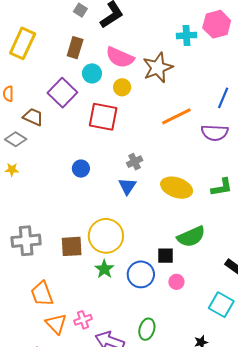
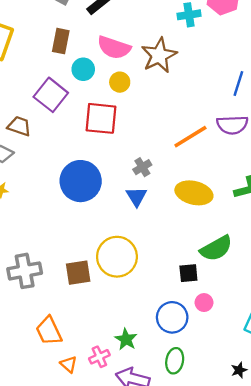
orange line: (176, 116) -> (190, 137), moved
blue circle: (81, 169) -> (81, 181), size x2.0
green star: (104, 269) -> (126, 339), moved
blue circle: (141, 274) -> (172, 317), moved
orange triangle: (56, 324) -> (69, 364), size x0.7

